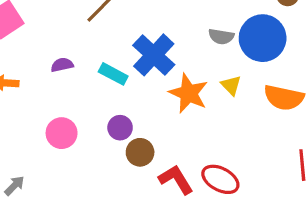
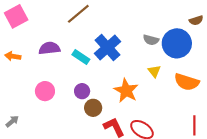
purple semicircle: (62, 65) -> (49, 48), size x1.5
orange star: (189, 93) -> (126, 91), moved

